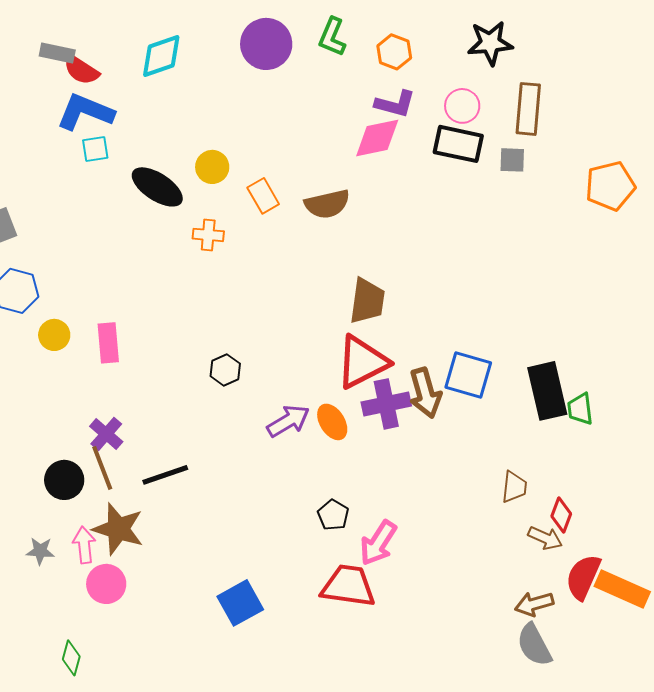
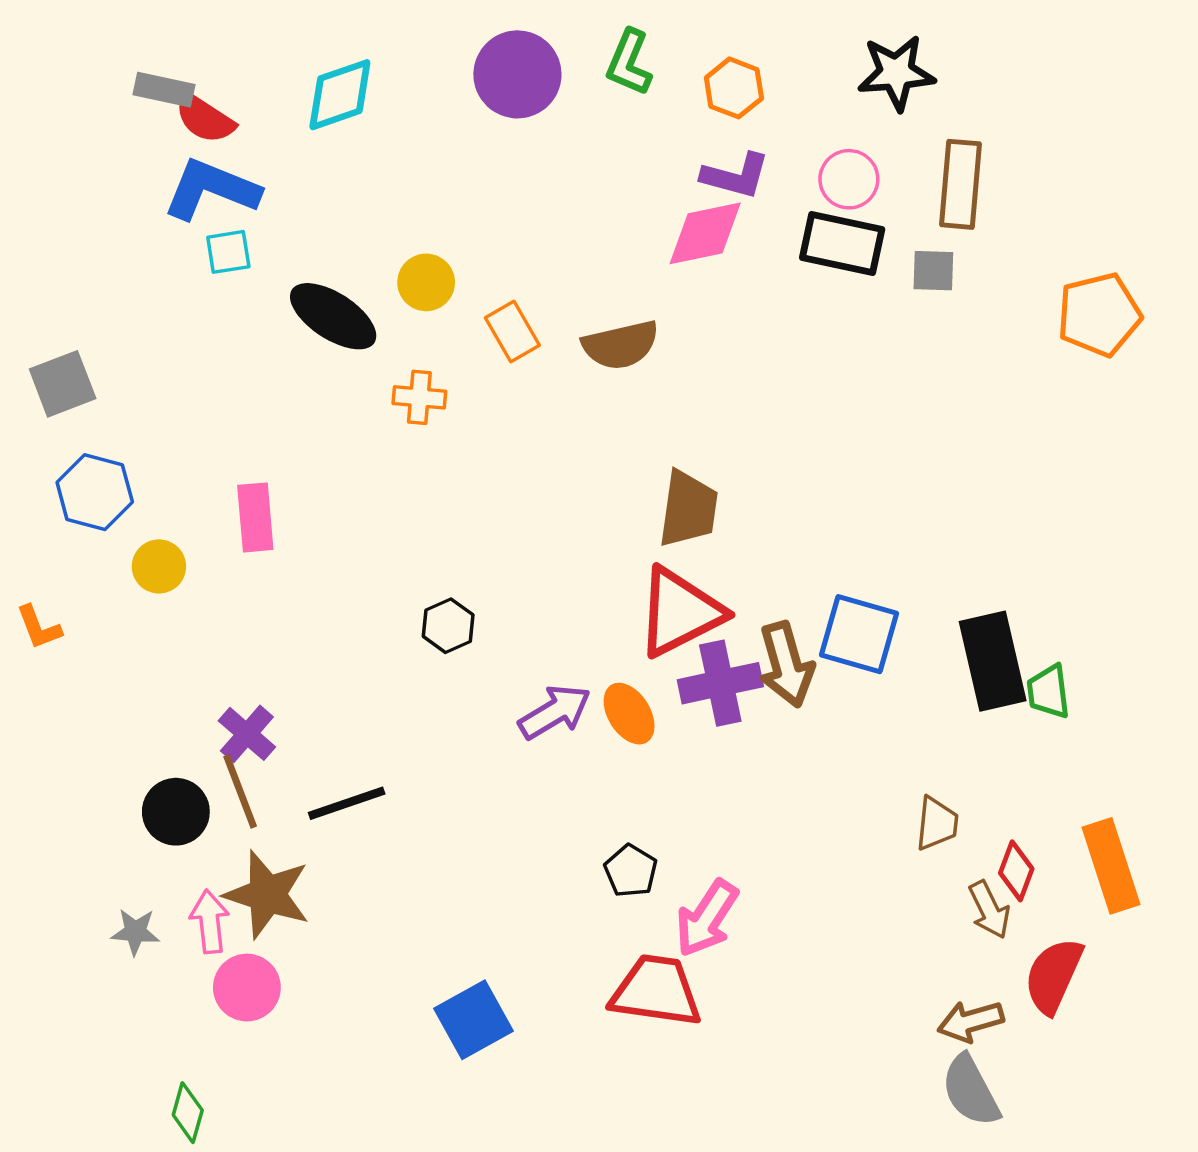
pink rectangle: (108, 343) -> (255, 517), moved
brown arrow: (545, 538) -> (989, 910), turned 40
orange rectangle: (622, 589) -> (1111, 866), moved, turned 48

